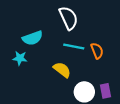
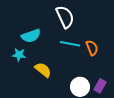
yellow semicircle: (62, 70) -> (43, 70), moved
purple rectangle: (105, 91) -> (100, 86), turned 40

